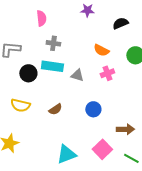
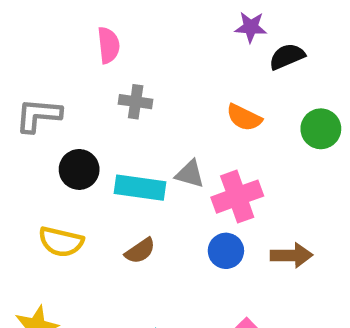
purple star: (87, 10) -> (251, 27), moved
cyan rectangle: (52, 66) -> (140, 188), moved
pink cross: (107, 73) -> (237, 197), moved, size x1.5
brown arrow: (125, 129) -> (291, 255), moved

